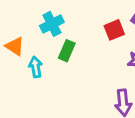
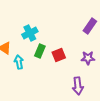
red square: (114, 30) -> (59, 55), moved

